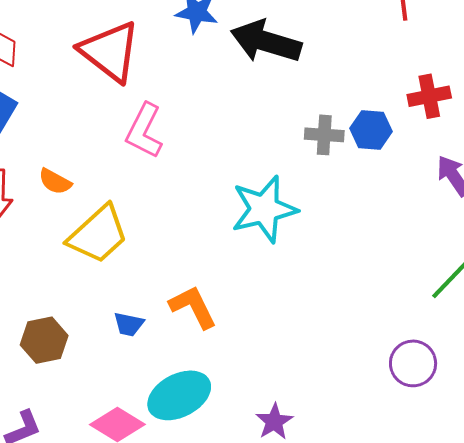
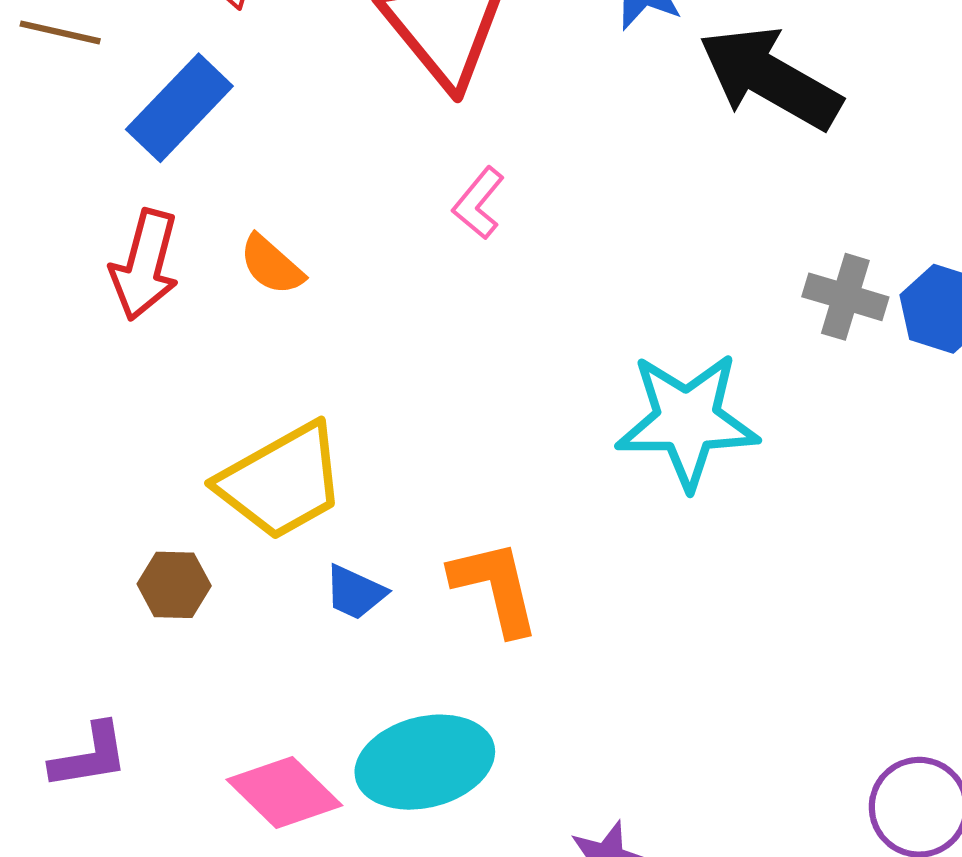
pink L-shape: (144, 131) -> (479, 203), size x0.6
yellow trapezoid: (98, 234) -> (282, 481), moved
brown hexagon: (44, 340) -> (174, 585), size x0.7

